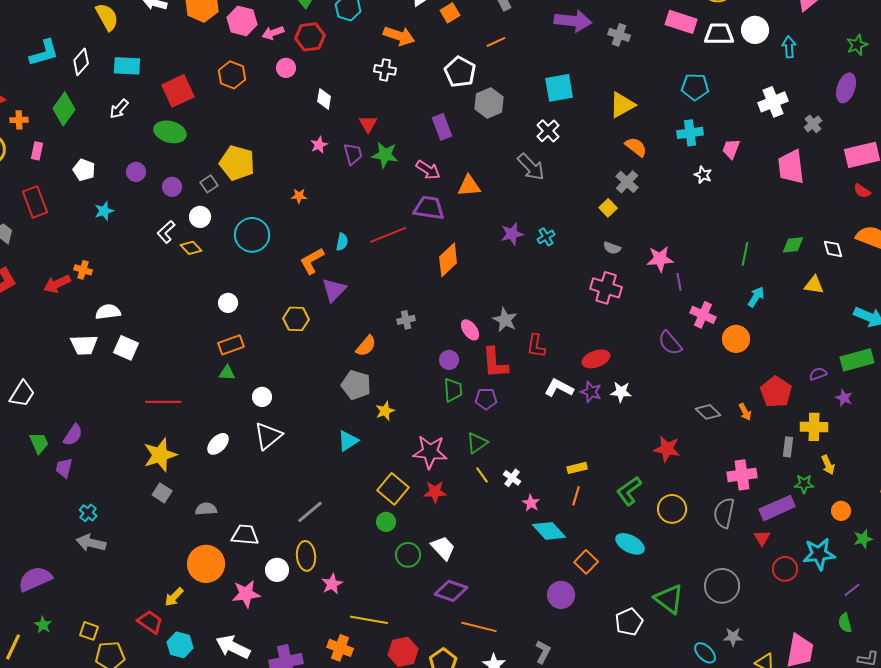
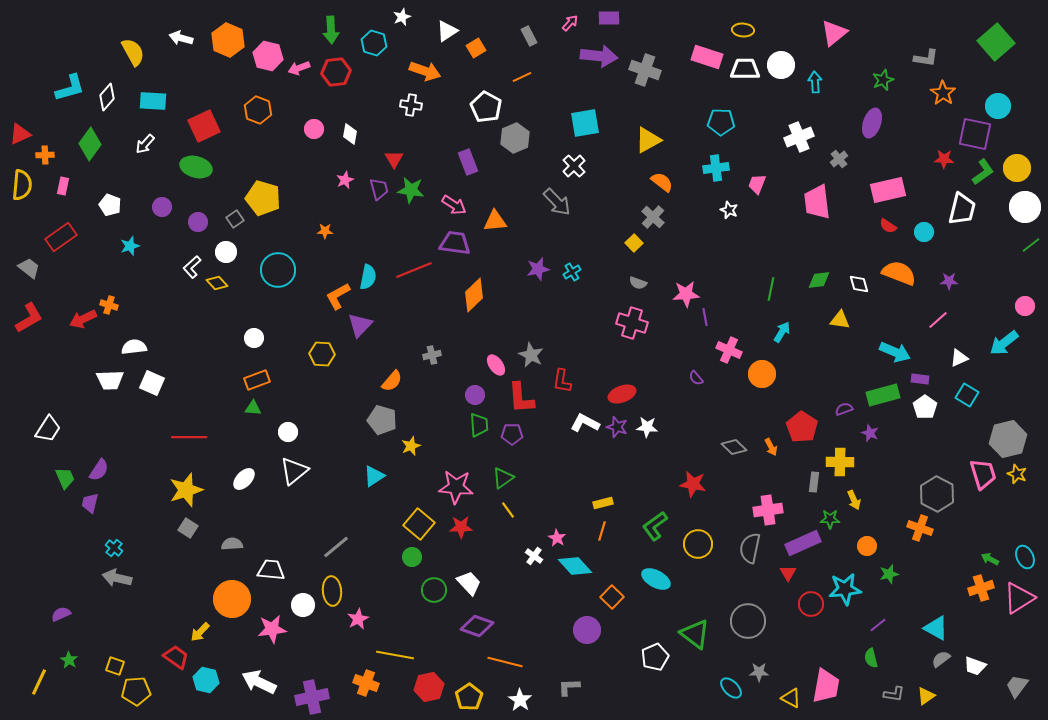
gray cross: (619, 35) -> (645, 70), size x1.4
pink circle: (286, 68) -> (314, 129), moved
red rectangle: (35, 202) -> (61, 237), turned 76
cyan semicircle: (342, 242) -> (368, 277), size x1.4
purple semicircle: (670, 343) -> (696, 378), size x0.6
white cross: (512, 478) -> (534, 556), moved
purple semicircle: (35, 579) -> (61, 614), size x0.6
gray L-shape: (543, 652) -> (569, 687), turned -120

